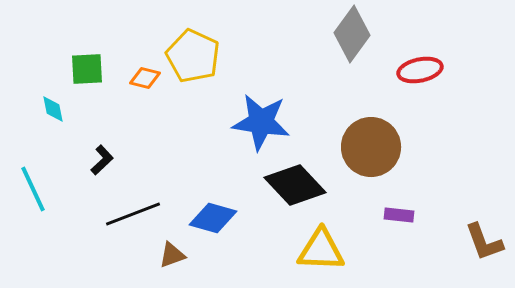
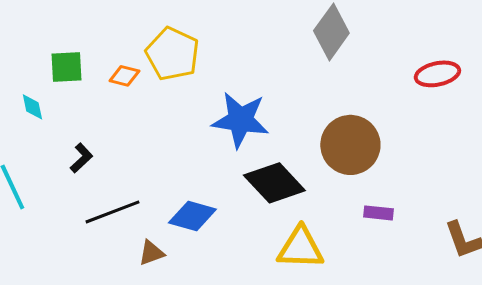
red ellipse: (420, 70) -> (437, 74), moved

